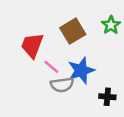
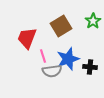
pink line: (51, 67) -> (43, 56), turned 32
black cross: (107, 97) -> (90, 67), moved

